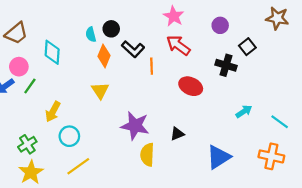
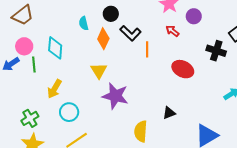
purple circle: (220, 25) -> (194, 16), moved
cyan semicircle: (91, 35) -> (84, 23), moved
red arrow: (178, 45) -> (172, 31), size x0.6
cyan diamond: (52, 52) -> (55, 48), moved
green line: (30, 86) -> (34, 64), turned -42
purple star: (135, 126) -> (115, 96), moved

